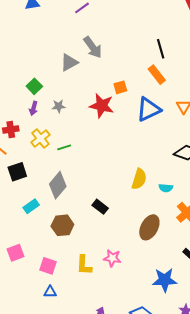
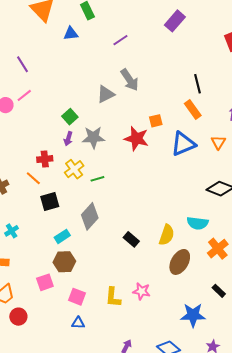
gray star: (59, 106) -> (93, 137), size x1.6
yellow semicircle: (139, 179) -> (167, 235), moved
cyan semicircle: (166, 188) -> (198, 223), size x1.5
brown hexagon: (62, 225) -> (64, 262), moved

